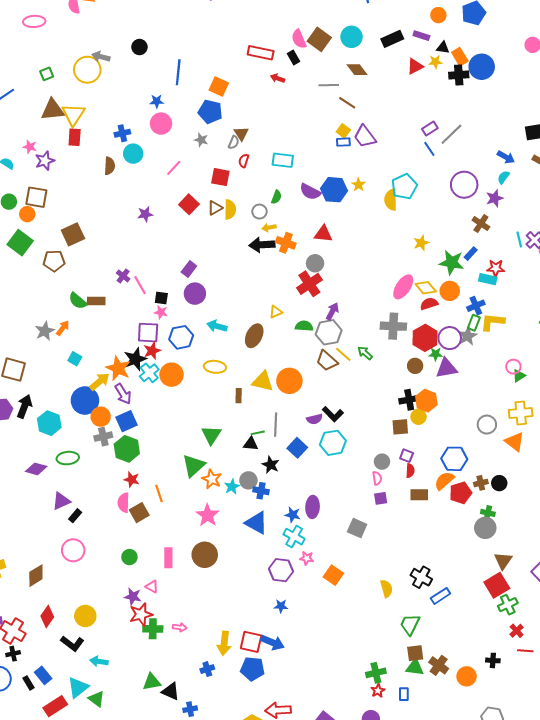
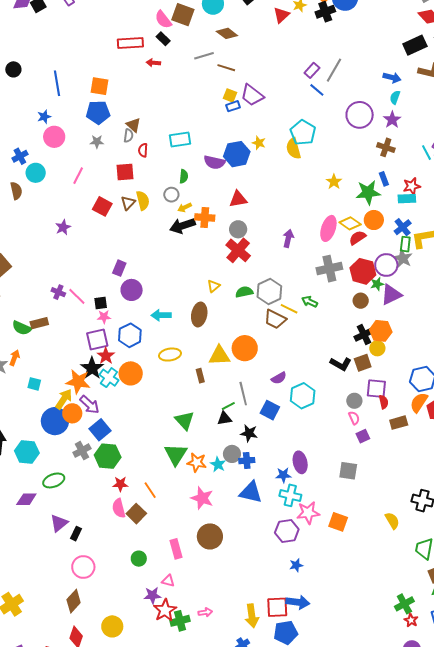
blue rectangle: (471, 254) -> (384, 179), turned -48
purple arrow: (332, 311) -> (288, 238), moved
black L-shape: (333, 414) -> (341, 364), moved
orange circle: (101, 417) -> (72, 413), moved
purple square: (407, 456) -> (376, 389), size x1.5
pink star: (307, 558) -> (308, 513), size x1.6
brown diamond: (36, 576) -> (74, 601), moved

